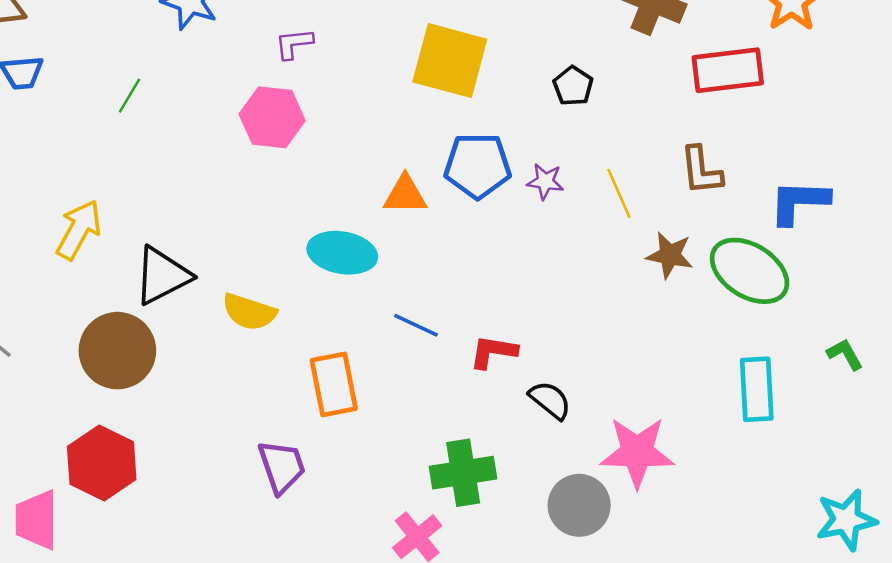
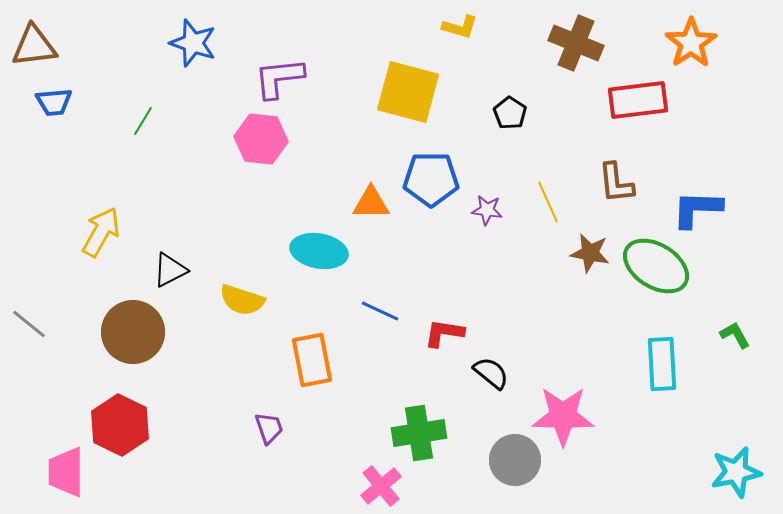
purple L-shape: (294, 44) -> (279, 78), size x1.6
purple star: (545, 181) -> (487, 210), moved
black triangle: (162, 276) -> (170, 270), size x0.7
purple trapezoid: (282, 467) -> (269, 428), size x0.7

